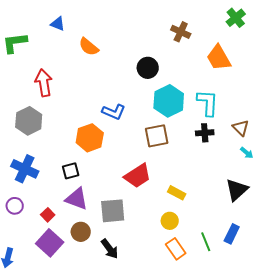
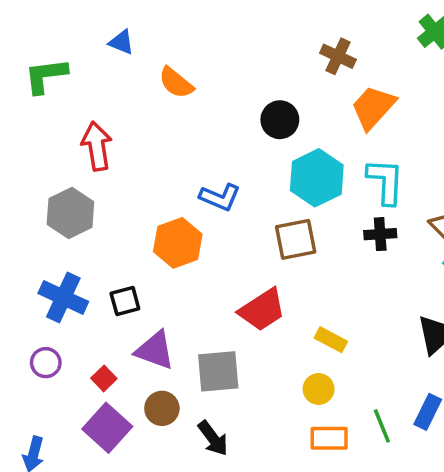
orange trapezoid: (219, 58) -> (373, 107), moved, turned 72
black square: (71, 171) -> (125, 301), moved
orange rectangle: (176, 249) -> (329, 438), turned -55

